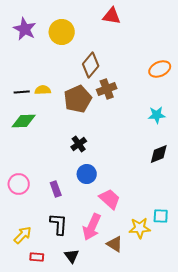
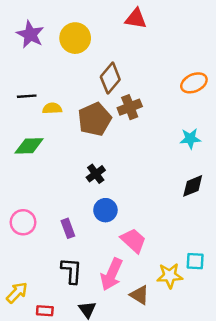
black line: (22, 92) -> (27, 96), moved
yellow arrow: (23, 235) -> (17, 293), moved

